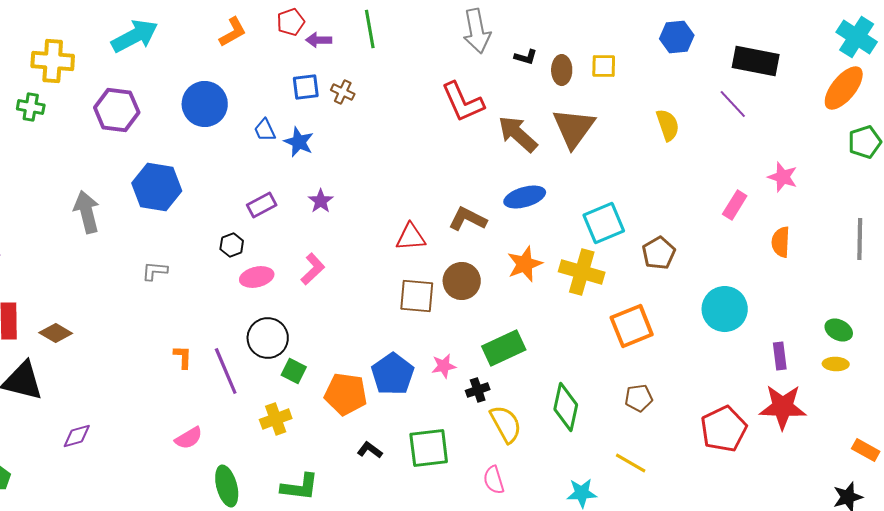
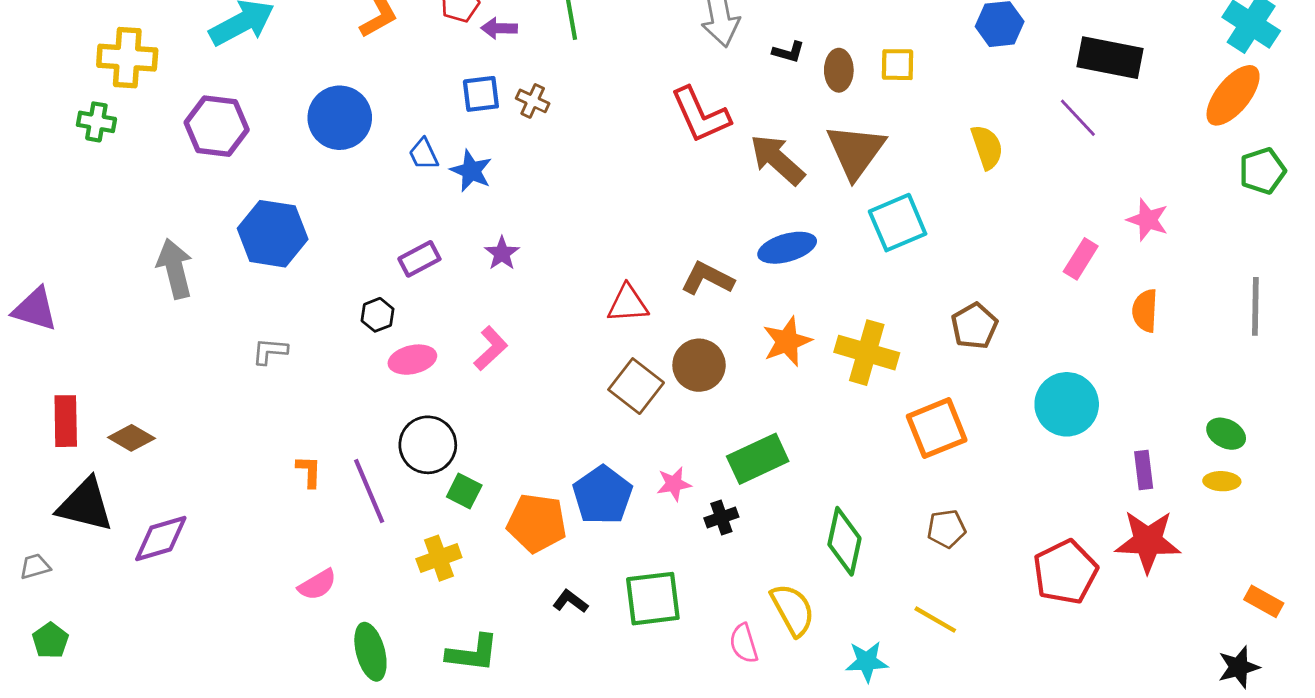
cyan square: (604, 223) -> (898, 223), moved
brown square: (417, 296) -> (636, 386), turned 33
yellow semicircle: (506, 424) -> (793, 610), moved
purple diamond: (77, 436) -> (161, 538), moved, size x1.4

